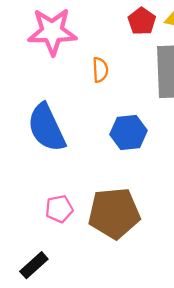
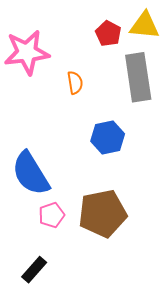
blue semicircle: (46, 128) -> (31, 174), moved

